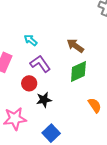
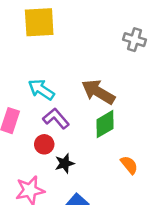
cyan arrow: (31, 40) -> (41, 90), size x1.5
brown arrow: (75, 46) -> (98, 92), size x1.5

